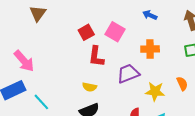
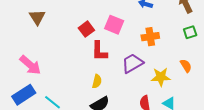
yellow semicircle: (89, 87) -> (97, 81), turned -80

